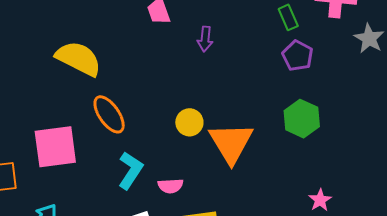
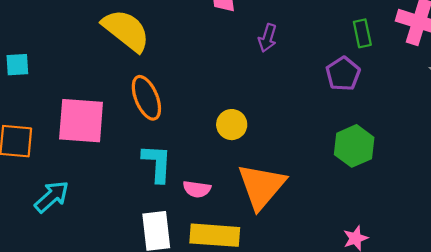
purple pentagon: (298, 56) -> (343, 74), moved
orange triangle: (231, 143) -> (262, 186), moved
cyan L-shape: (131, 170) -> (157, 163), turned -42

